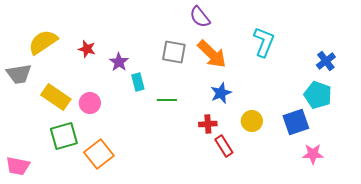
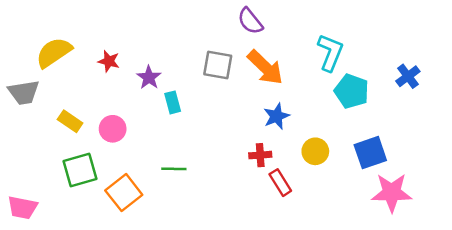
cyan pentagon: (318, 95) -> (352, 91), moved
yellow rectangle: (56, 97) -> (70, 121), size x0.7
green line: (167, 100) -> (174, 169), moved
pink star: (313, 154) -> (392, 193), size x1.5

